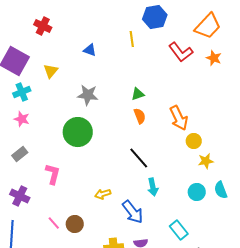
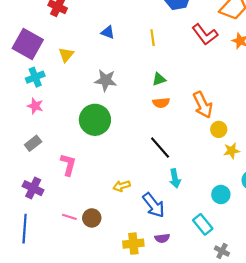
yellow line: (132, 39) -> (153, 38), moved
orange semicircle: (140, 116) -> (161, 103), turned 105
cyan circle: (197, 192) -> (221, 194), moved
pink line: (54, 223) -> (69, 217), turned -32

